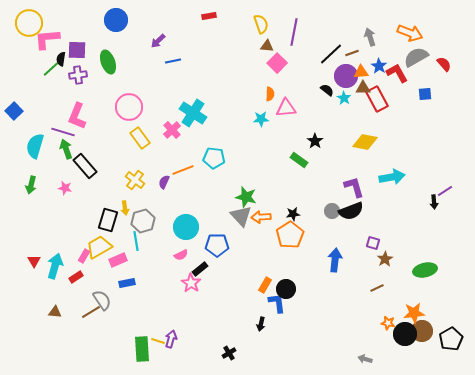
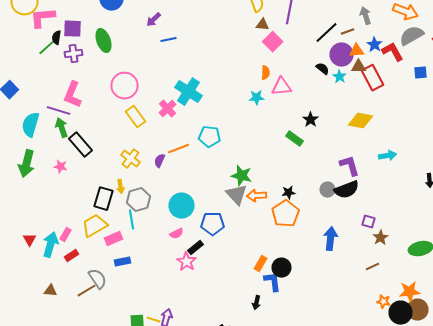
cyan arrow: (392, 177) -> (388, 156), size x0.7
green arrow: (31, 185) -> (26, 164), size x1.5
pink rectangle: (84, 256) -> (66, 235), moved

